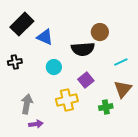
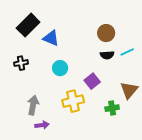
black semicircle: (83, 49) -> (107, 55), moved, size x0.6
cyan line: (121, 62) -> (127, 52), moved

